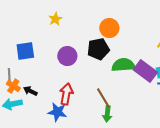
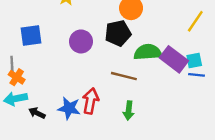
black arrow: (30, 91) -> (37, 113), moved
red arrow: (66, 94) -> (91, 101), moved
brown line: (103, 98) -> (124, 76), moved, turned -45

